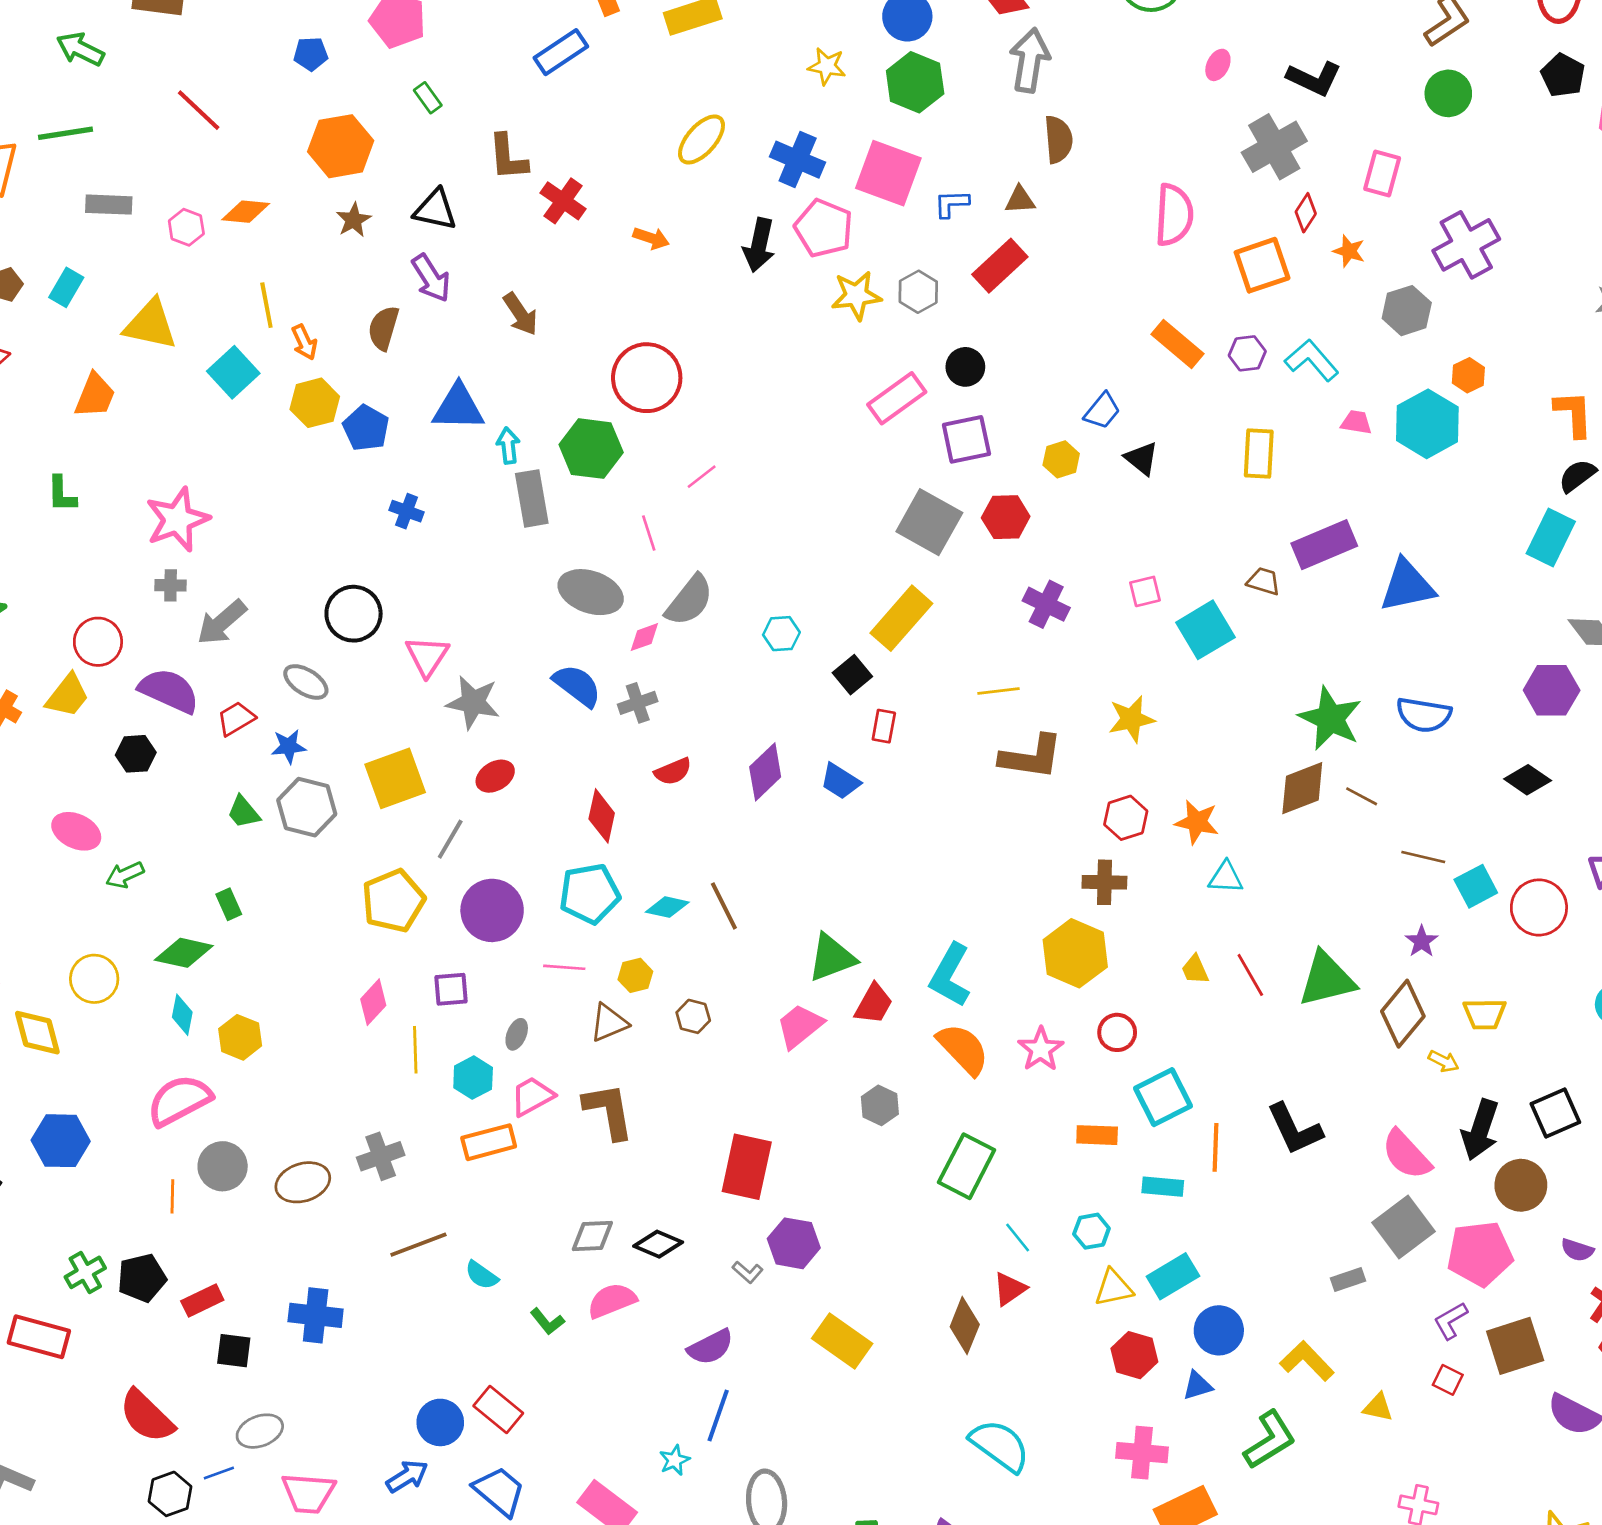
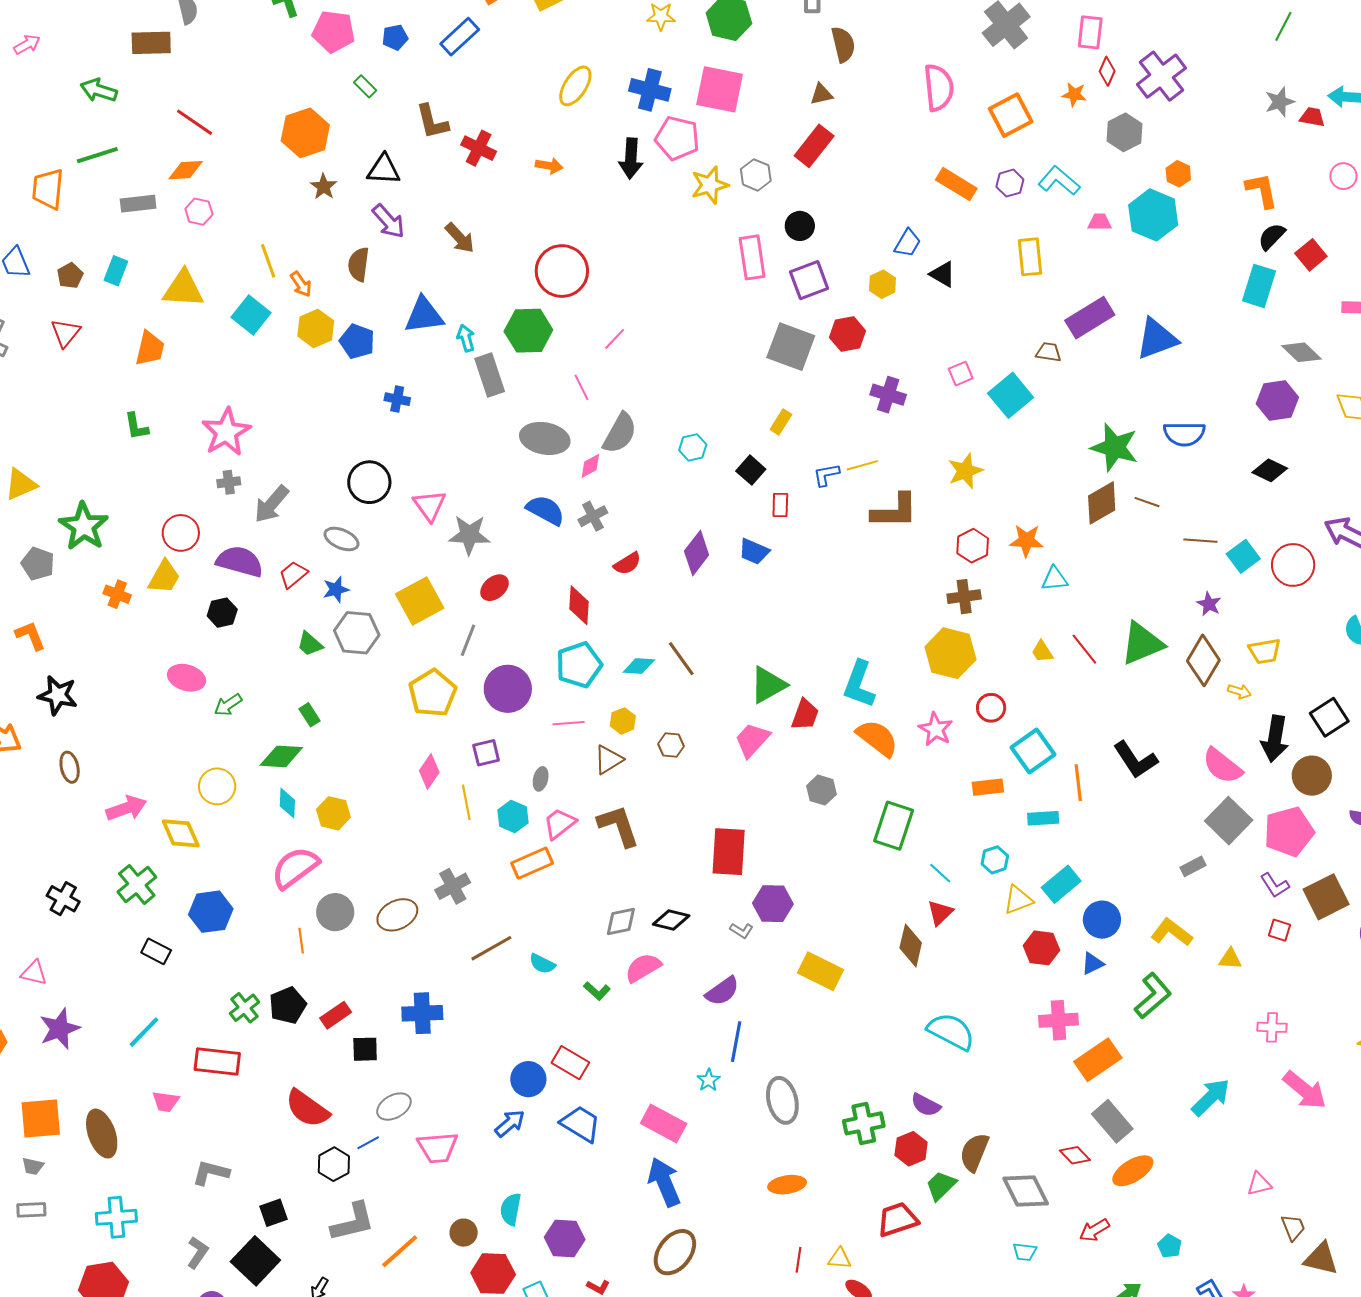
blue pentagon: (311, 54) -> (395, 37), moved
blue L-shape: (951, 204) -> (826, 475), moved
orange diamond: (246, 212) -> (186, 170), moved
red diamond: (1306, 213) -> (1107, 71), moved
pink rectangle: (897, 398) -> (752, 257), turned -54
yellow rectangle: (901, 618) -> (781, 422), size x0.5
purple L-shape: (1451, 1321) -> (1275, 885), turned -84

